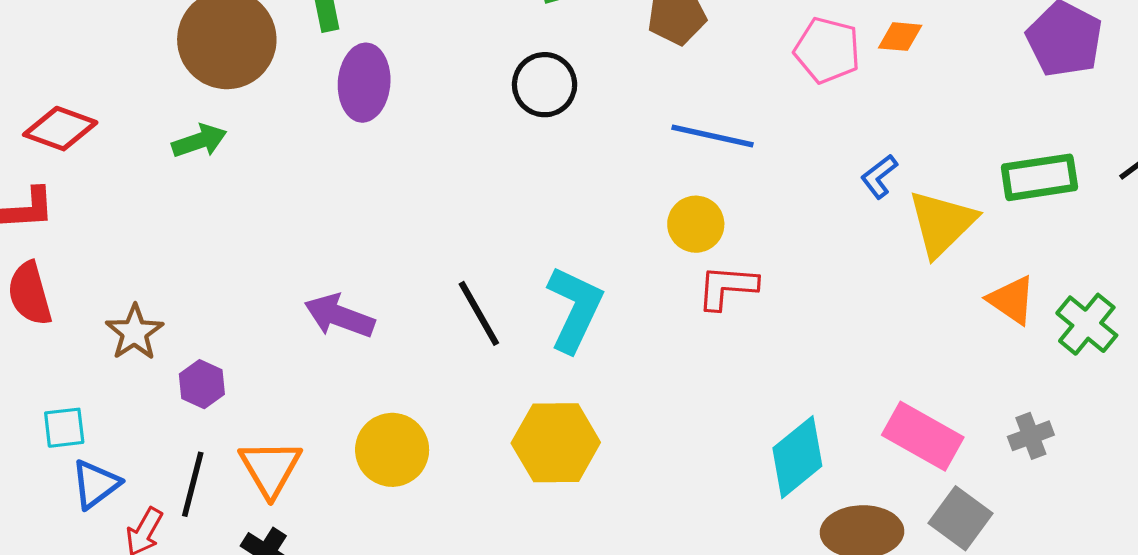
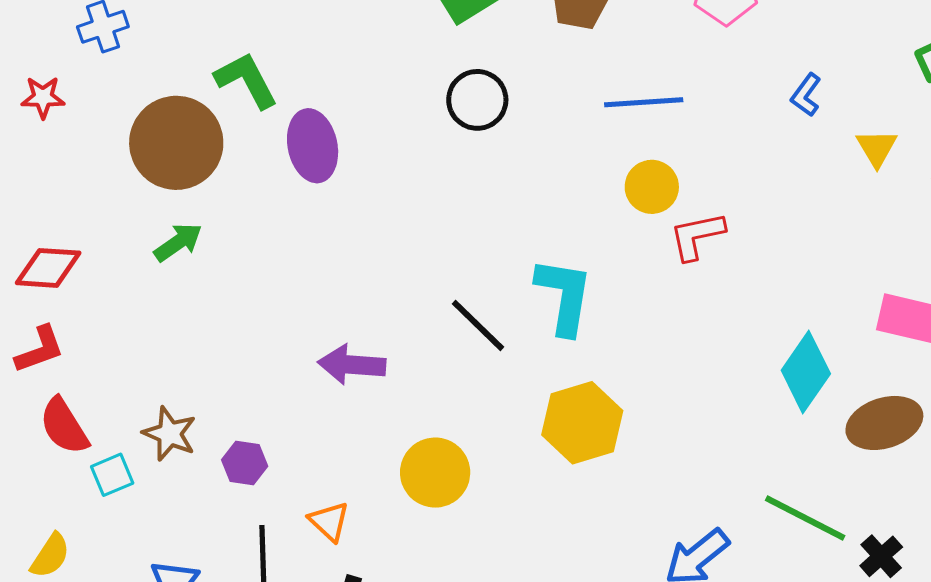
yellow triangle: (942, 223) -> (877, 148), moved, size x0.6
cyan square: (64, 428) -> (112, 475), moved
orange triangle: (270, 468) -> (329, 521), size x0.7

